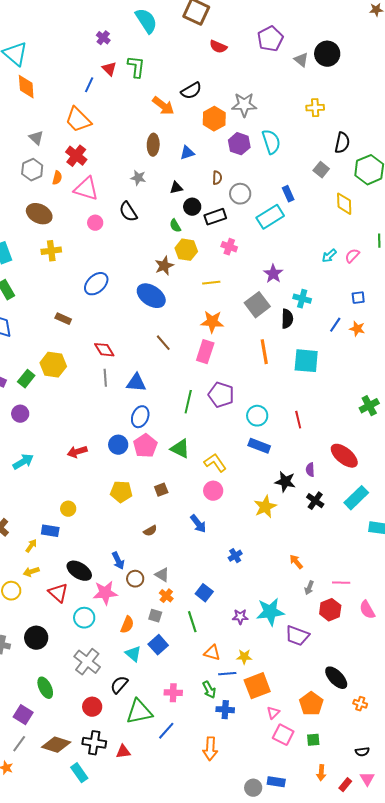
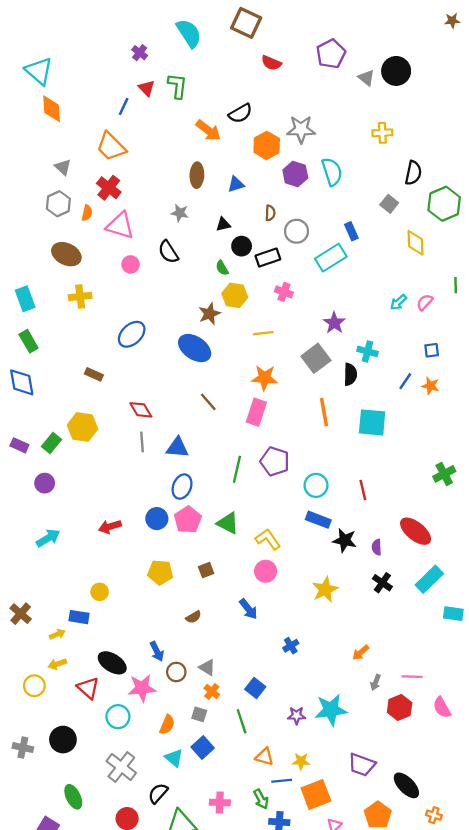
black star: (285, 482) -> (345, 540), moved
yellow arrow: (31, 546) -> (57, 634), turned 32
orange arrow: (296, 562) -> (361, 653), turned -91
purple trapezoid: (297, 636) -> (362, 765), moved

